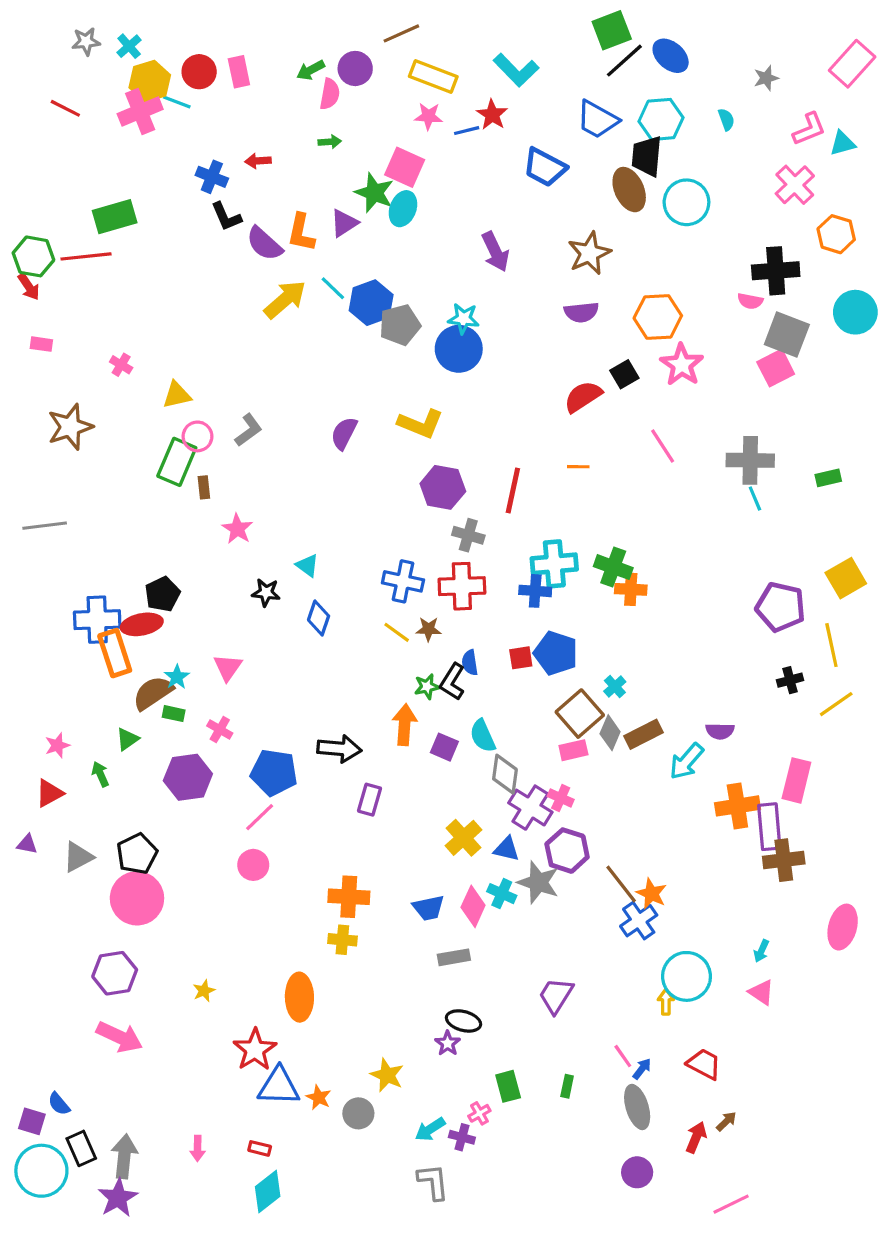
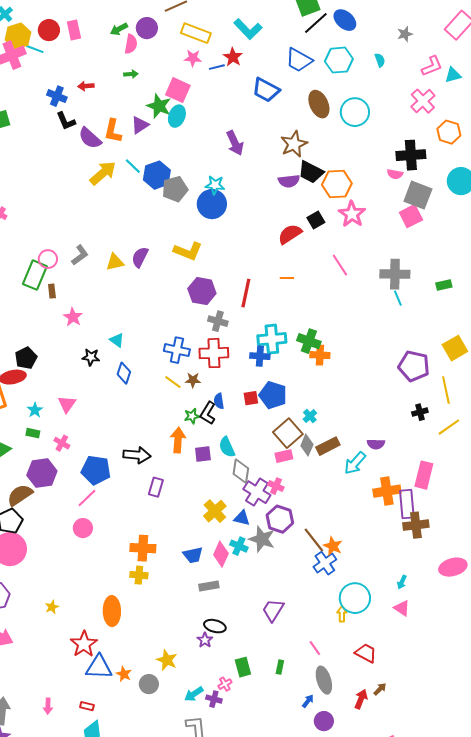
black trapezoid: (647, 156) -> (311, 172), moved, turned -68
yellow triangle: (177, 395) -> (115, 262), moved
brown semicircle: (153, 693) -> (20, 495), moved
purple square: (444, 747) -> (203, 454), turned -30
pink ellipse: (843, 927) -> (453, 567), turned 60
blue arrow: (642, 1069) -> (308, 701), moved

